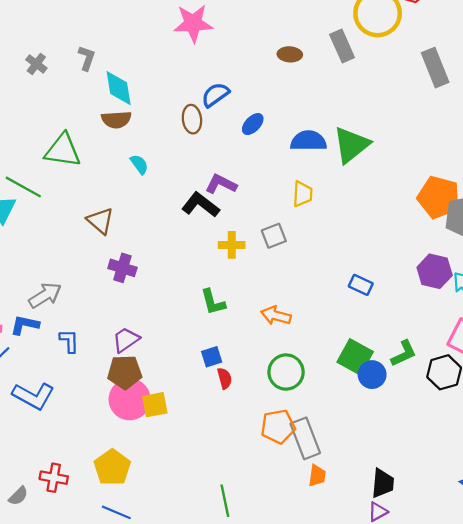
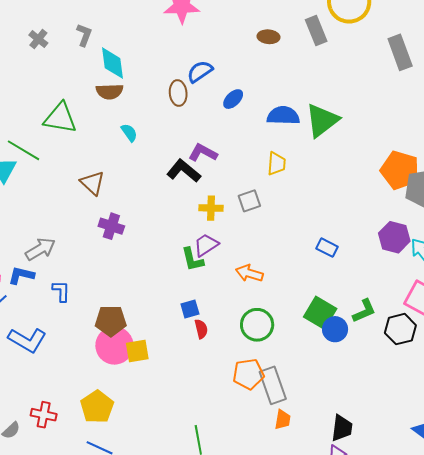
purple trapezoid: (126, 340) -> (206, 245), moved

